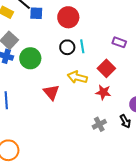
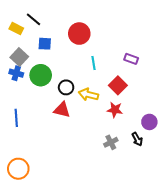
blue square: (36, 13) -> (45, 44), moved
black circle: (67, 47) -> (66, 87), moved
red triangle: (51, 92) -> (62, 110), turned -36

